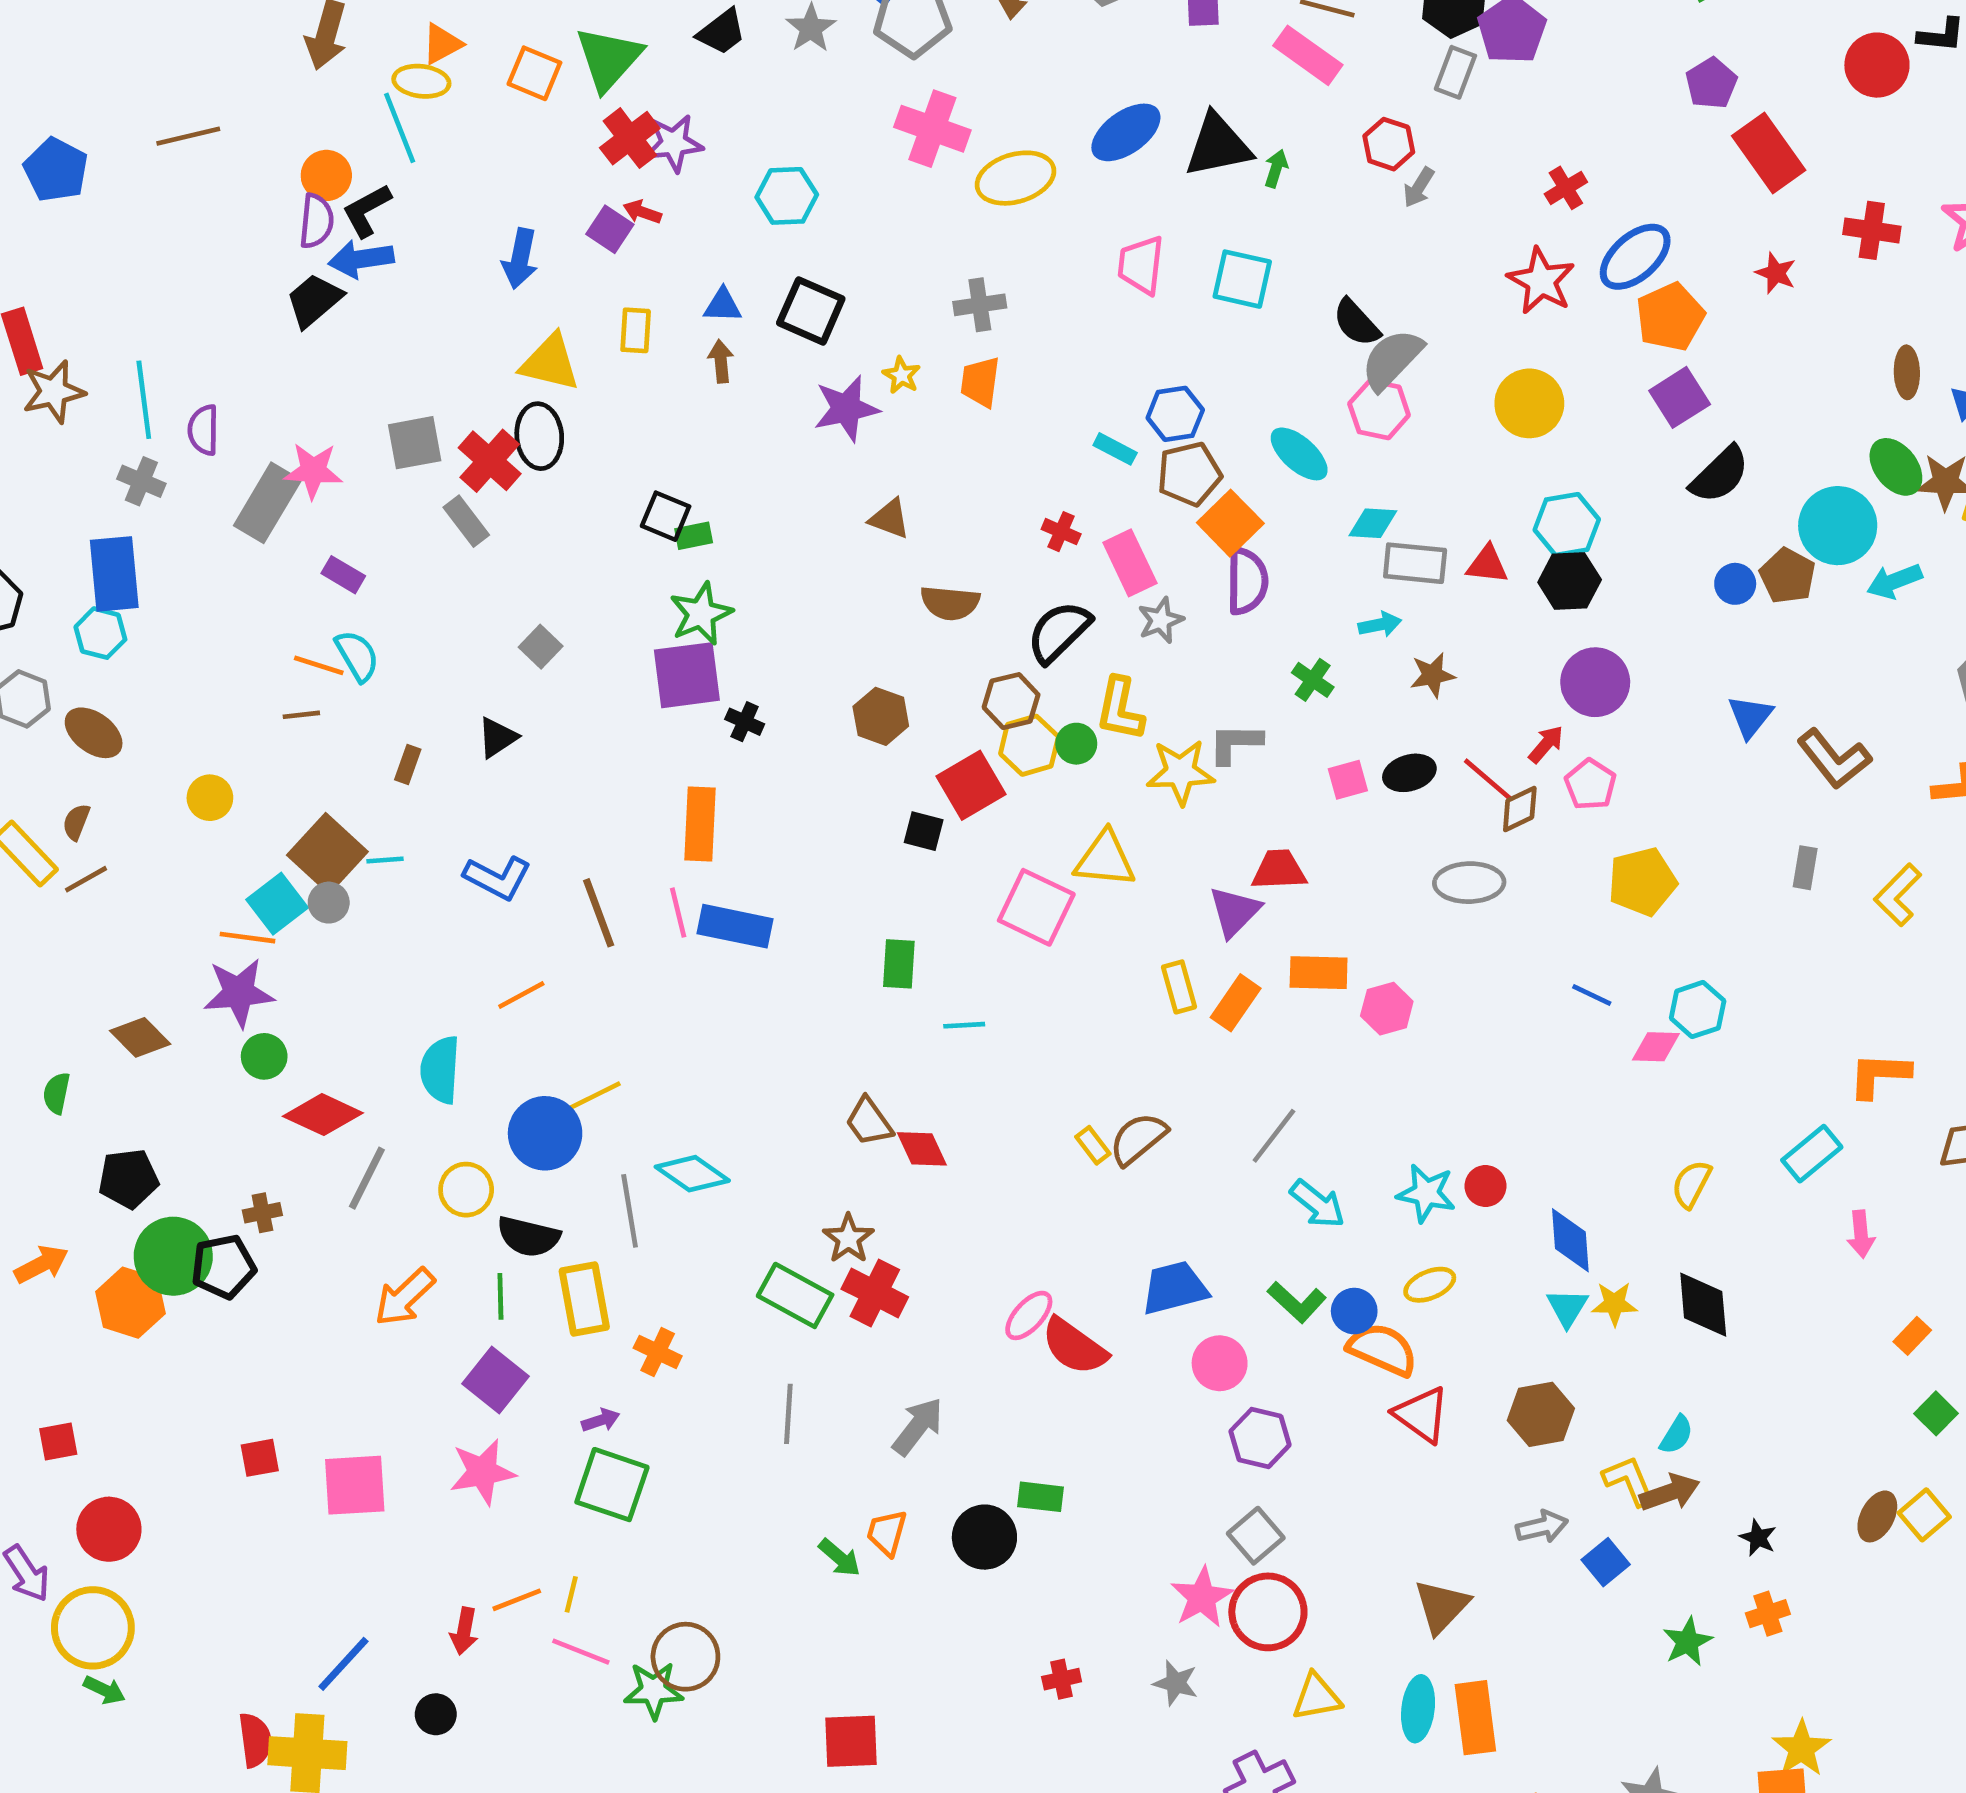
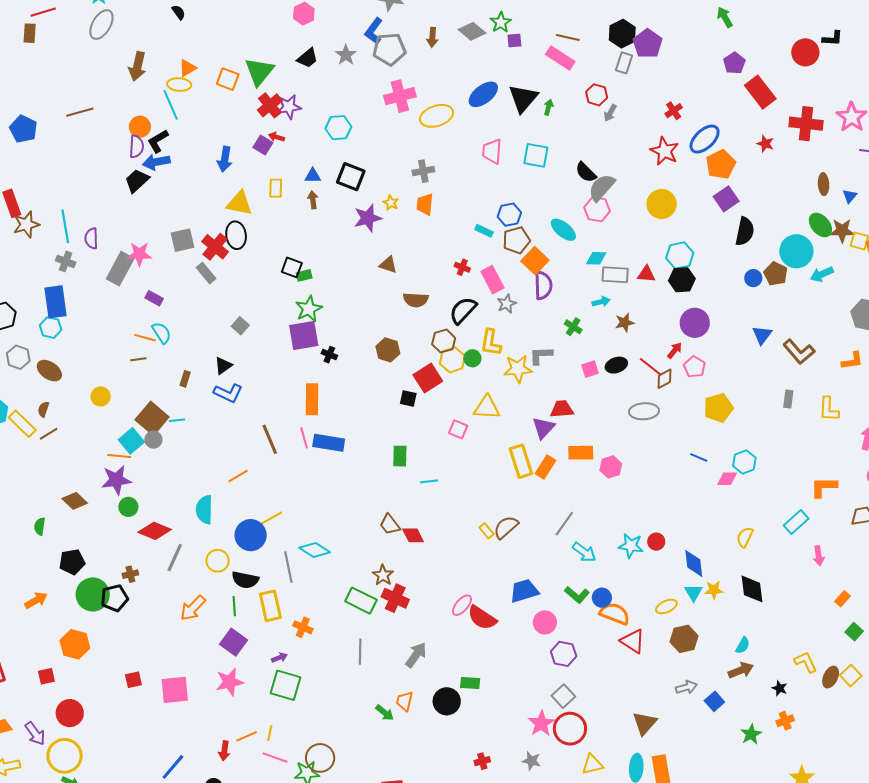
pink cross: (932, 129) -> (400, 96), turned -32
black triangle: (1218, 145) -> (523, 98), turned -36
red cross: (1872, 230) -> (806, 124), size x1.4
black semicircle: (1720, 475) -> (745, 231), turned -32
blue L-shape: (497, 878) -> (228, 393), moved
yellow L-shape: (1898, 895) -> (829, 409), turned -40
pink square: (1036, 907) -> (458, 429), size x0.6
yellow rectangle: (1179, 987) -> (521, 461), size x1.5
yellow ellipse: (1430, 1285) -> (666, 607), moved
orange hexagon: (130, 1303) -> (75, 644), moved
yellow L-shape: (1629, 1481) -> (806, 662), moved

